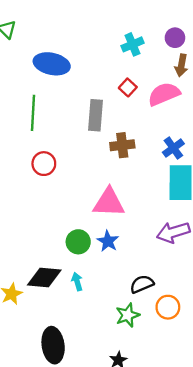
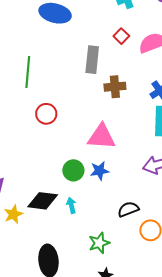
green line: (33, 113) -> (28, 72), moved
red circle: (44, 164) -> (46, 114), moved
blue star: (108, 241) -> (100, 171), turned 30
green star: (128, 315) -> (99, 243), moved

